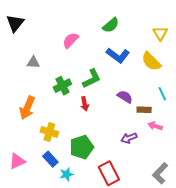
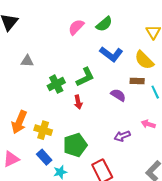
pink semicircle: (71, 40) -> (76, 27), moved
orange arrow: (27, 108) -> (19, 122), moved
brown rectangle: (144, 110) -> (137, 81), moved

